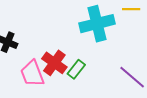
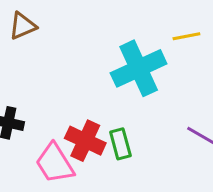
green rectangle: (76, 69) -> (120, 144), turned -42

